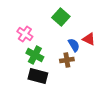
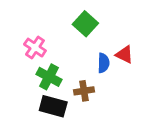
blue semicircle: (74, 45) -> (103, 63), turned 32
brown cross: (67, 60) -> (84, 91), moved

